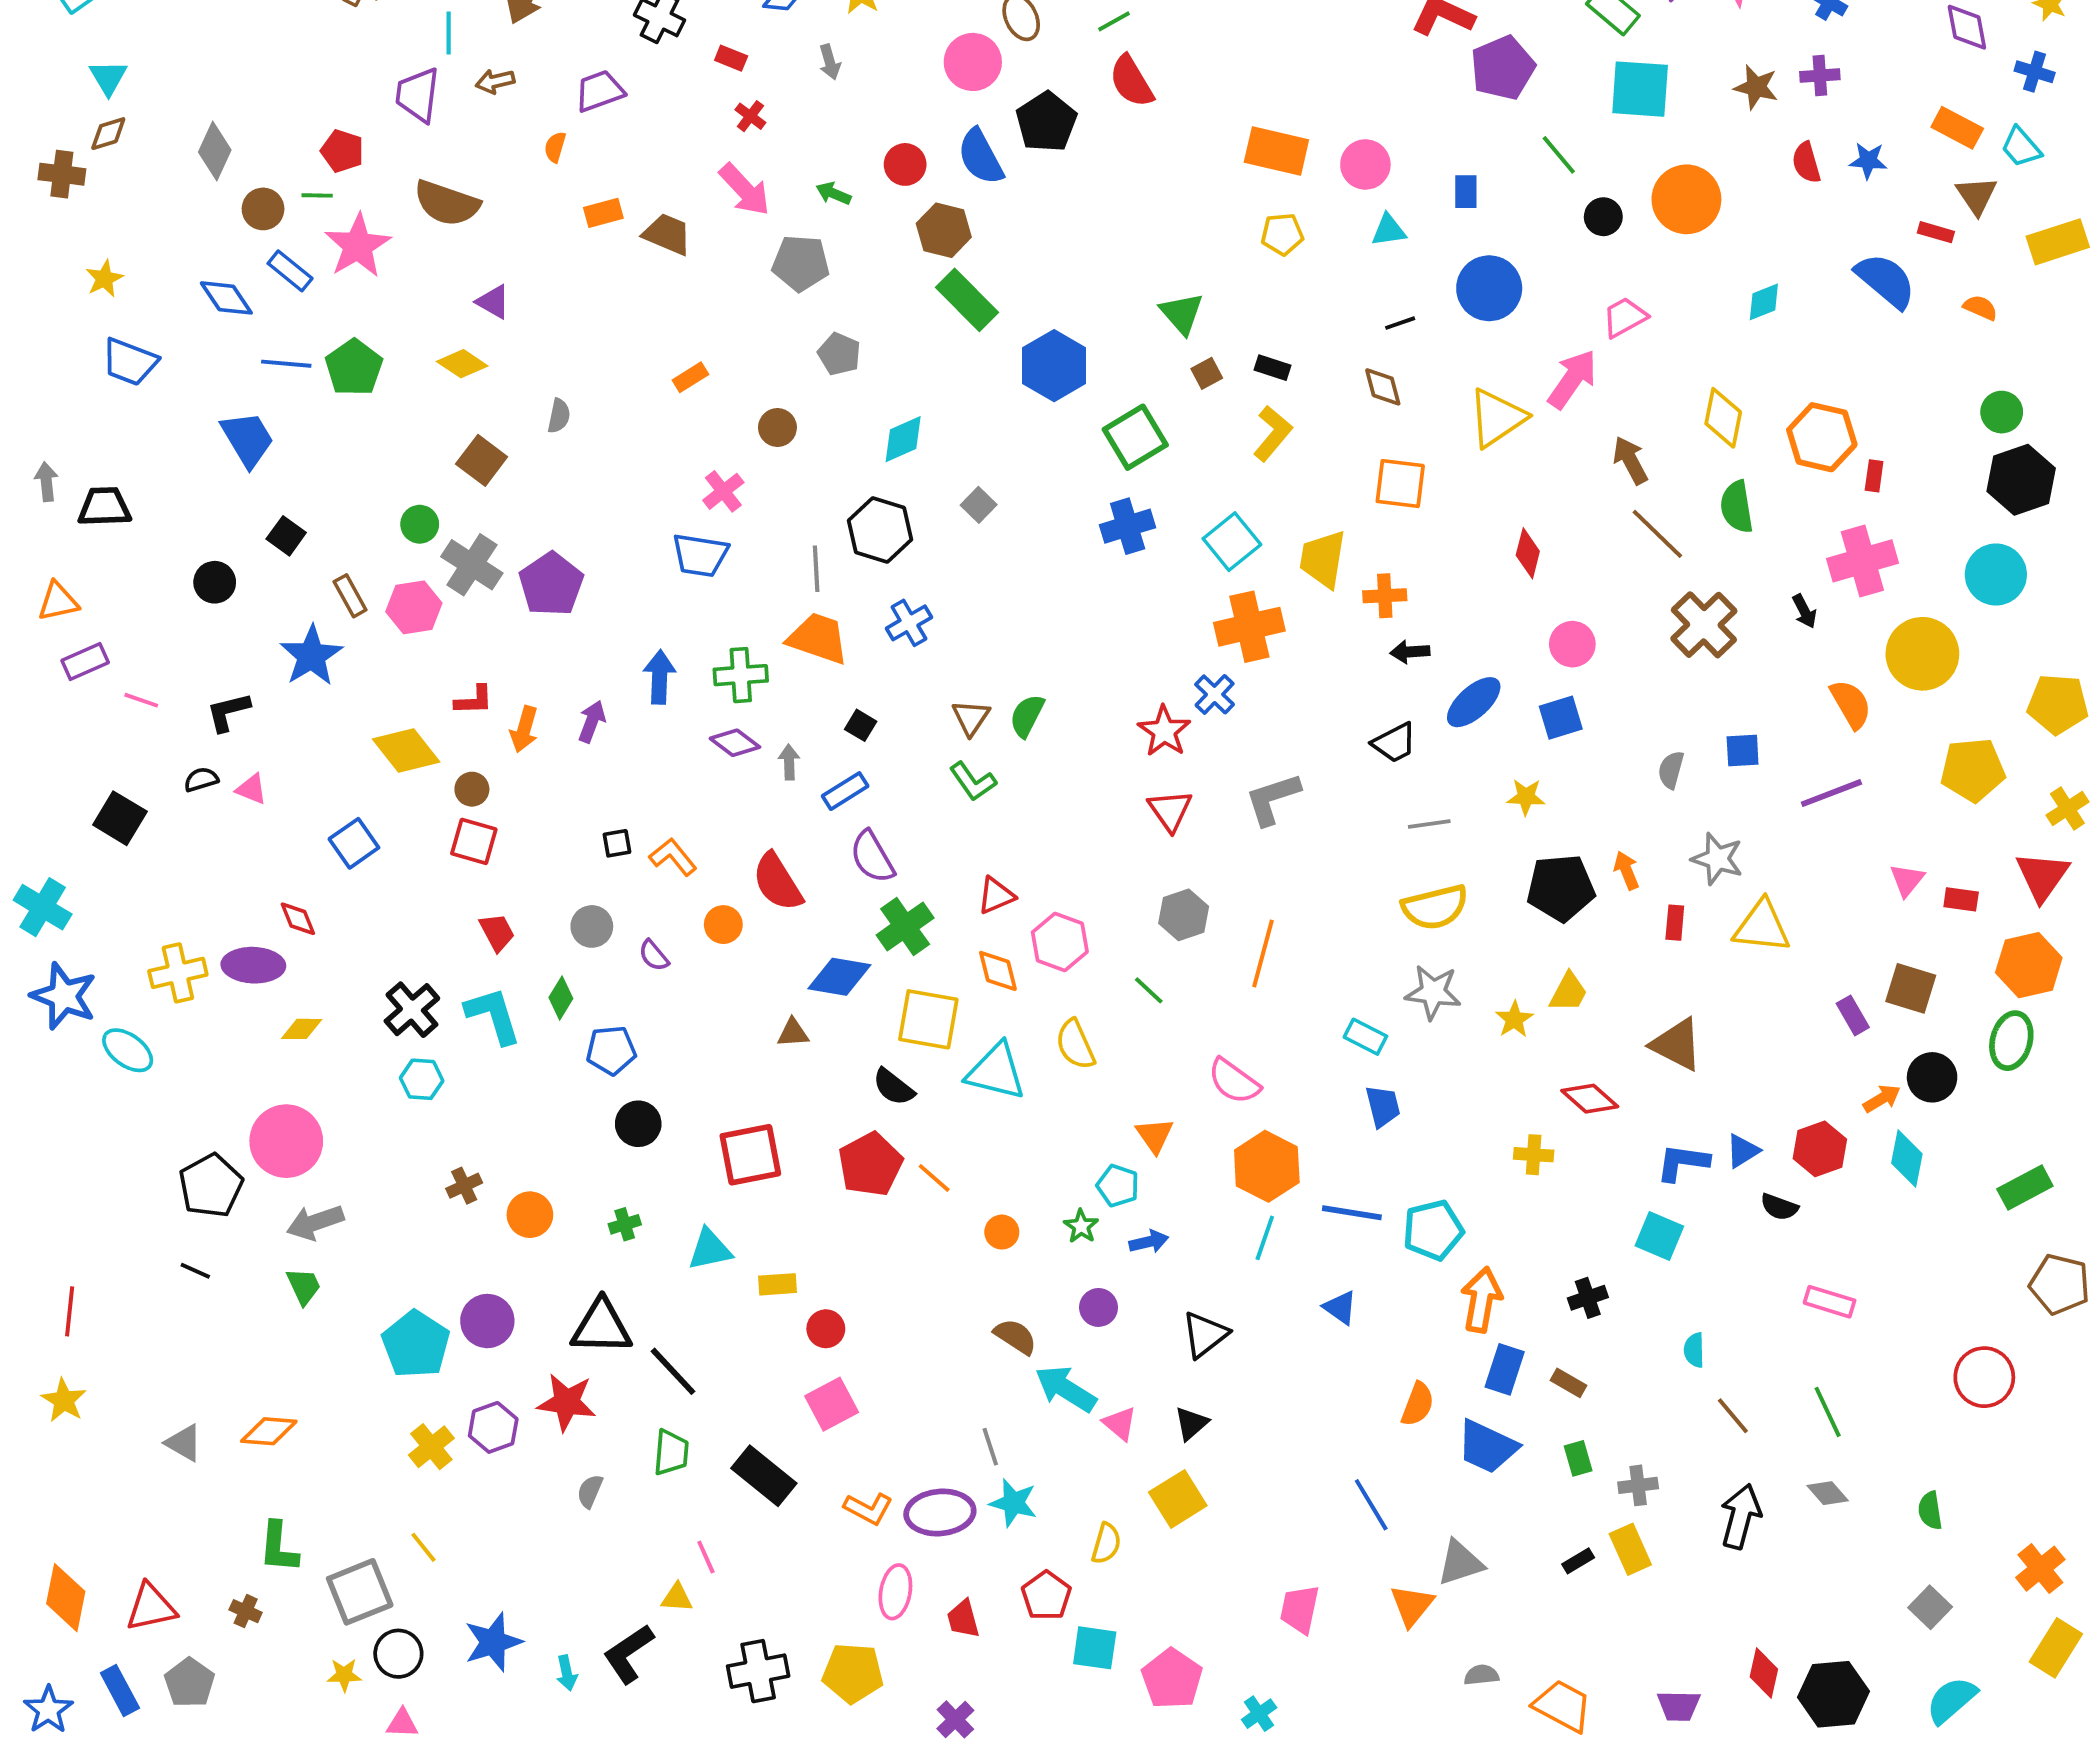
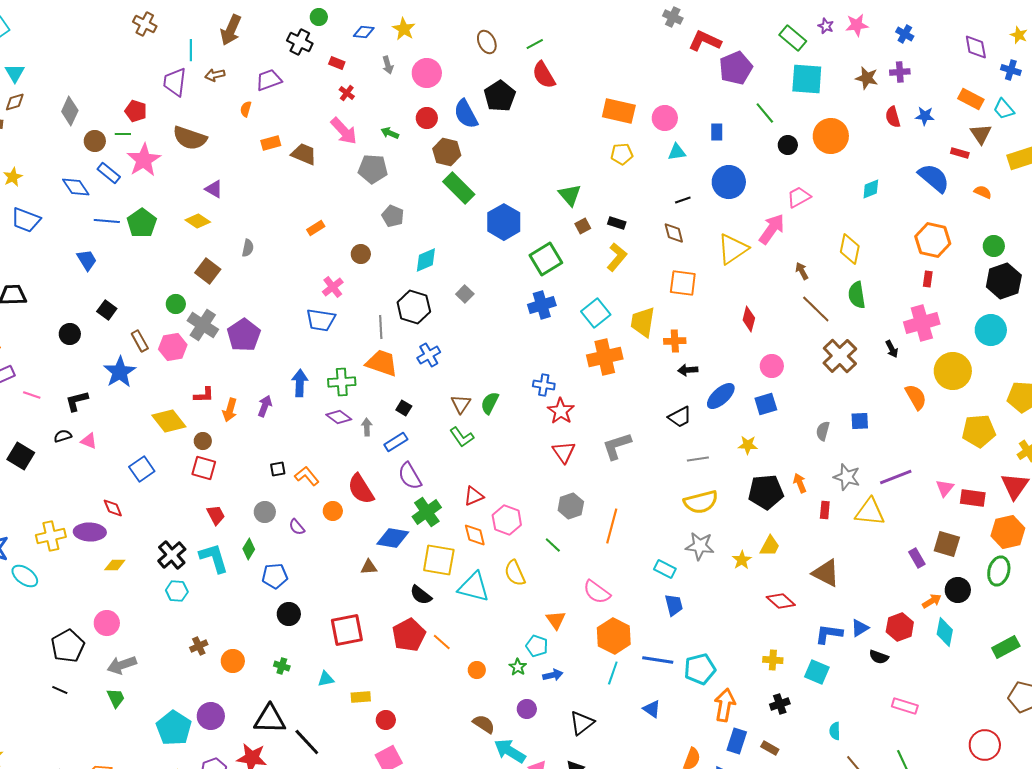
pink circle: (973, 62) -> (427, 73), moved
orange hexagon: (1822, 437) -> (933, 240), moved
blue trapezoid: (248, 439) -> (87, 260), size x0.7
brown arrow: (1630, 460) -> (802, 271), size x0.7
blue cross: (1215, 694) -> (544, 385), moved, turned -35
purple line: (1831, 793) -> (896, 477), moved
red rectangle: (1961, 899) -> (973, 498), size x1.4
pink circle: (286, 1141) -> (107, 623), size x0.7
yellow cross: (1534, 1155) -> (773, 660), moved
green cross: (625, 1224) -> (282, 666), turned 35
cyan triangle: (710, 1249) -> (326, 679), size x0.7

